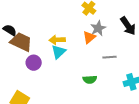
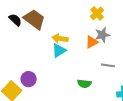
brown trapezoid: (21, 42) -> (34, 19), moved
purple circle: (34, 63) -> (29, 79), moved

